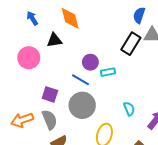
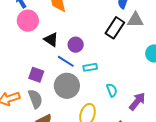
black triangle: (54, 40) -> (51, 40), moved, turned 42
pink circle: (29, 58) -> (28, 21), moved
cyan rectangle: (108, 72) -> (90, 67), moved

